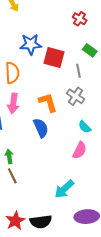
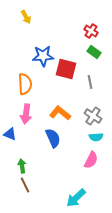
green rectangle: (90, 50) -> (94, 52), moved
gray cross: (75, 96) -> (93, 116), moved
orange L-shape: (48, 102) -> (60, 113), turned -35
cyan semicircle: (85, 127) -> (96, 137), turned -48

